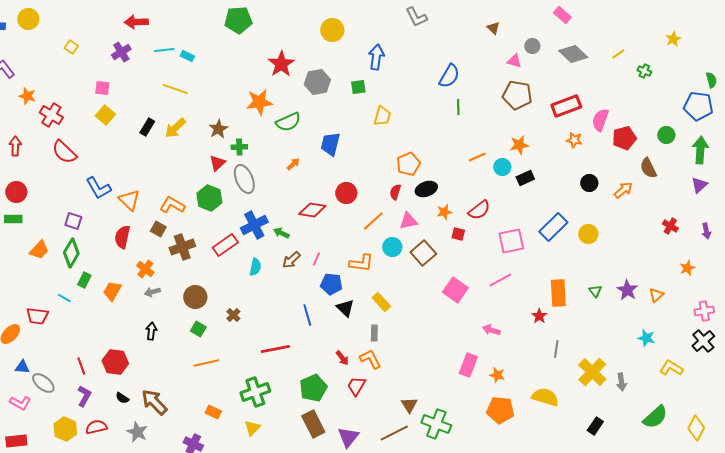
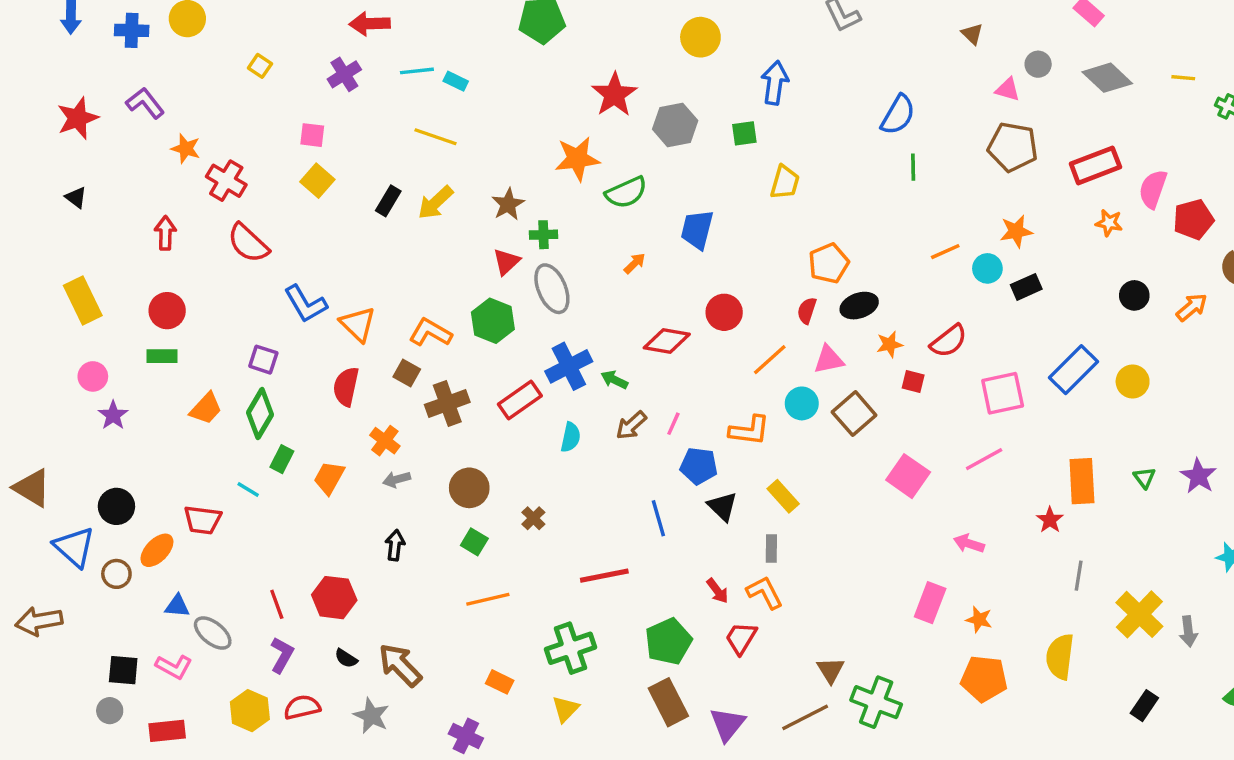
yellow line: (618, 54) -> (1183, 78), turned 40
yellow semicircle: (545, 397) -> (1060, 657), turned -100

